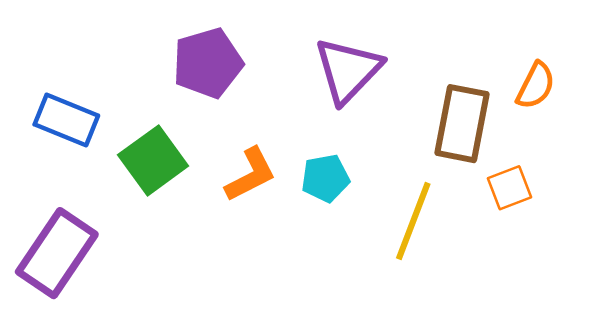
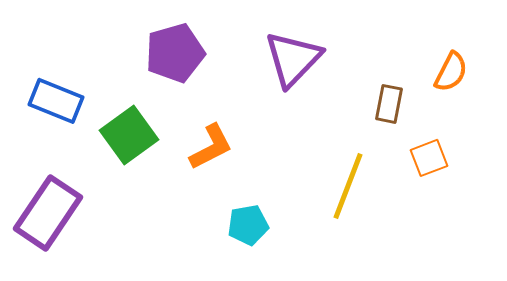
brown rectangle: (462, 124) -> (389, 104), size x0.6
cyan pentagon: (325, 178) -> (248, 225), moved

